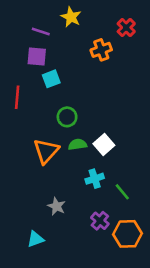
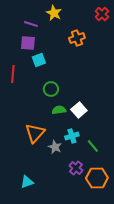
red cross: (126, 28) -> (102, 14), moved
orange triangle: (46, 151) -> (35, 133), moved
gray star: (57, 206) -> (55, 147), moved

